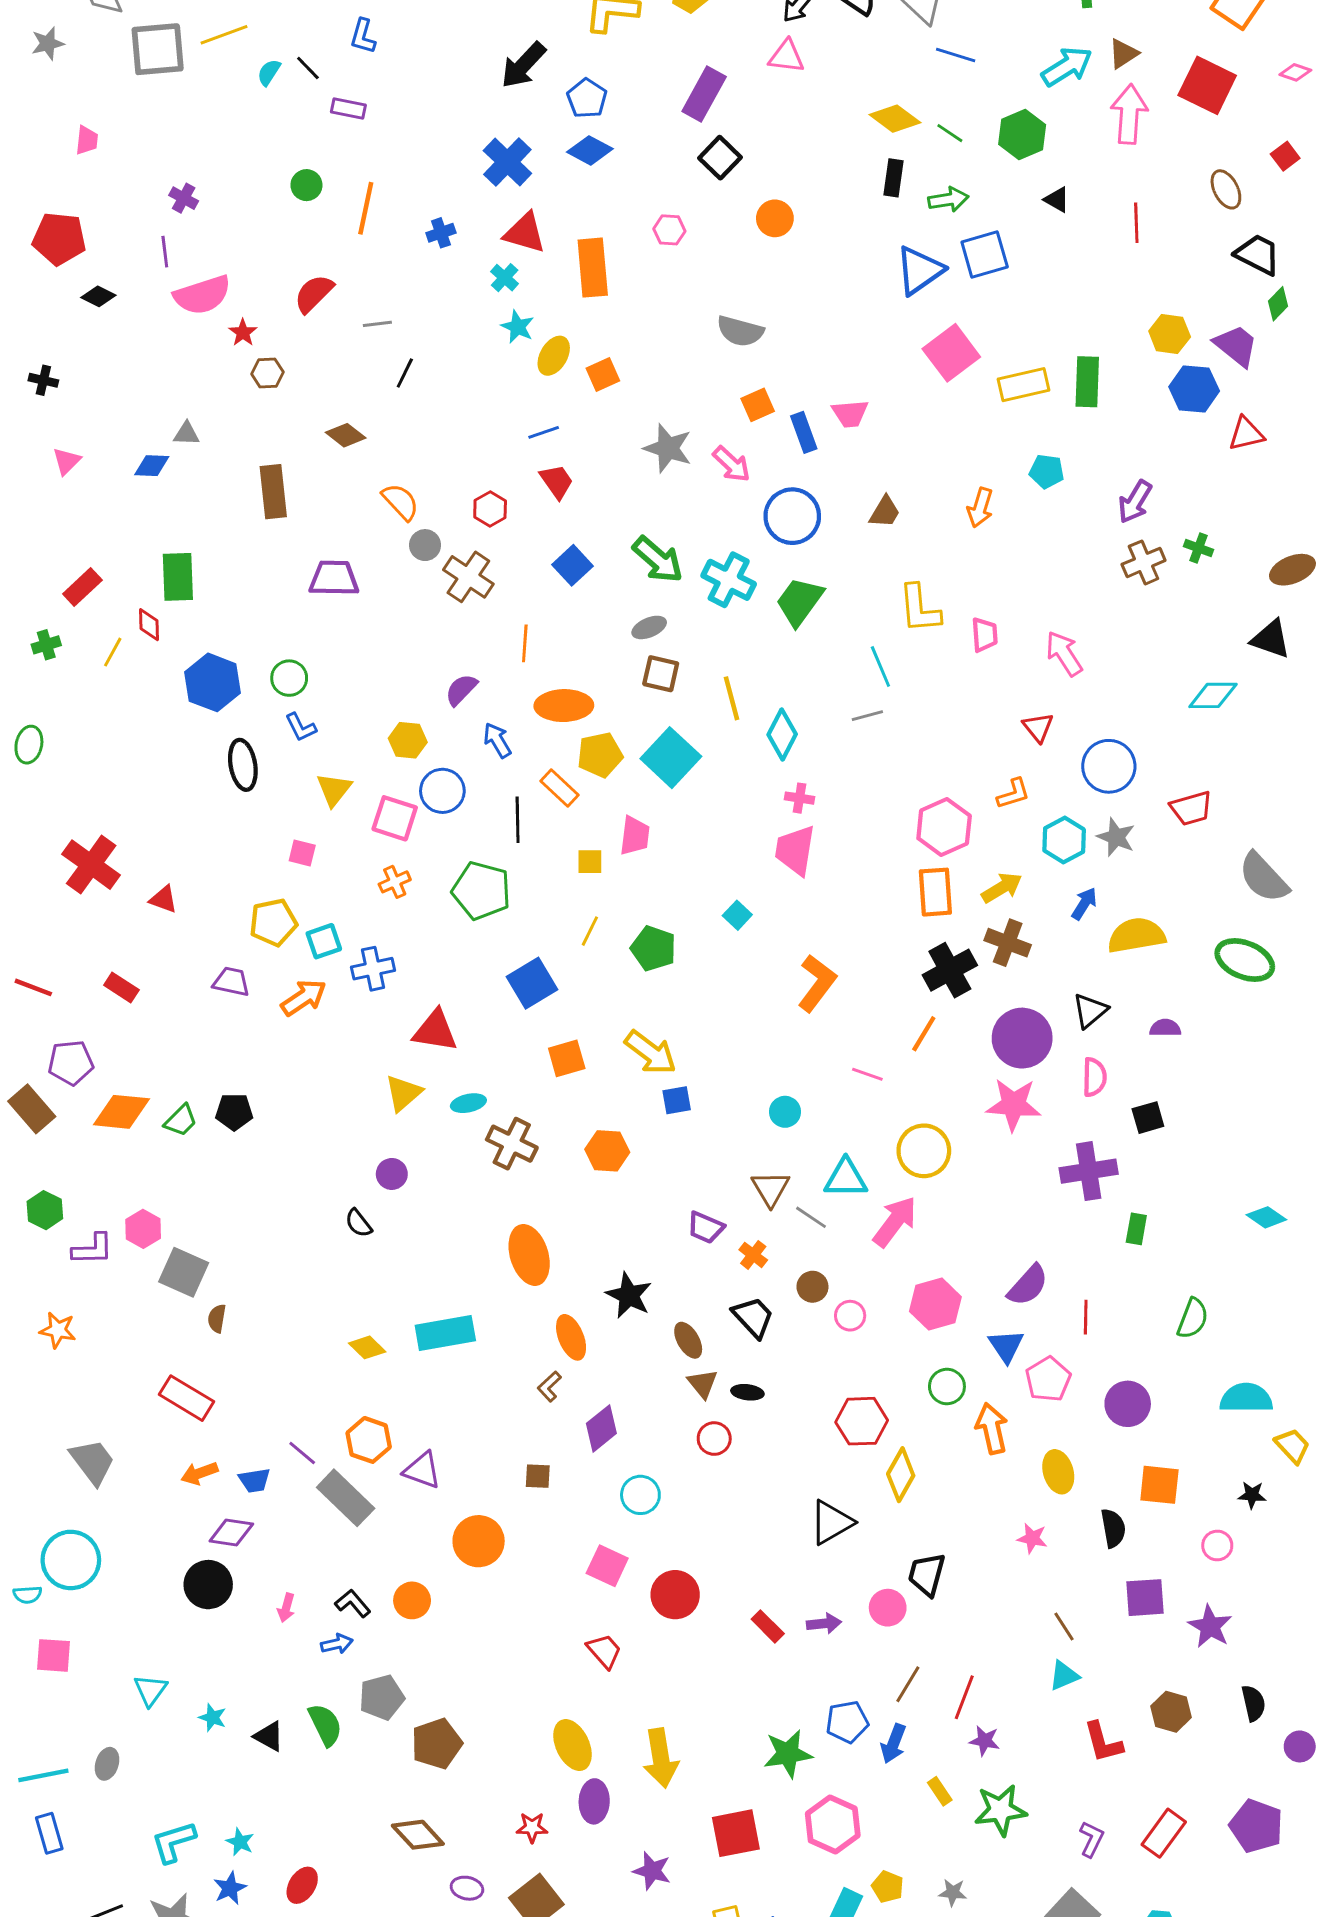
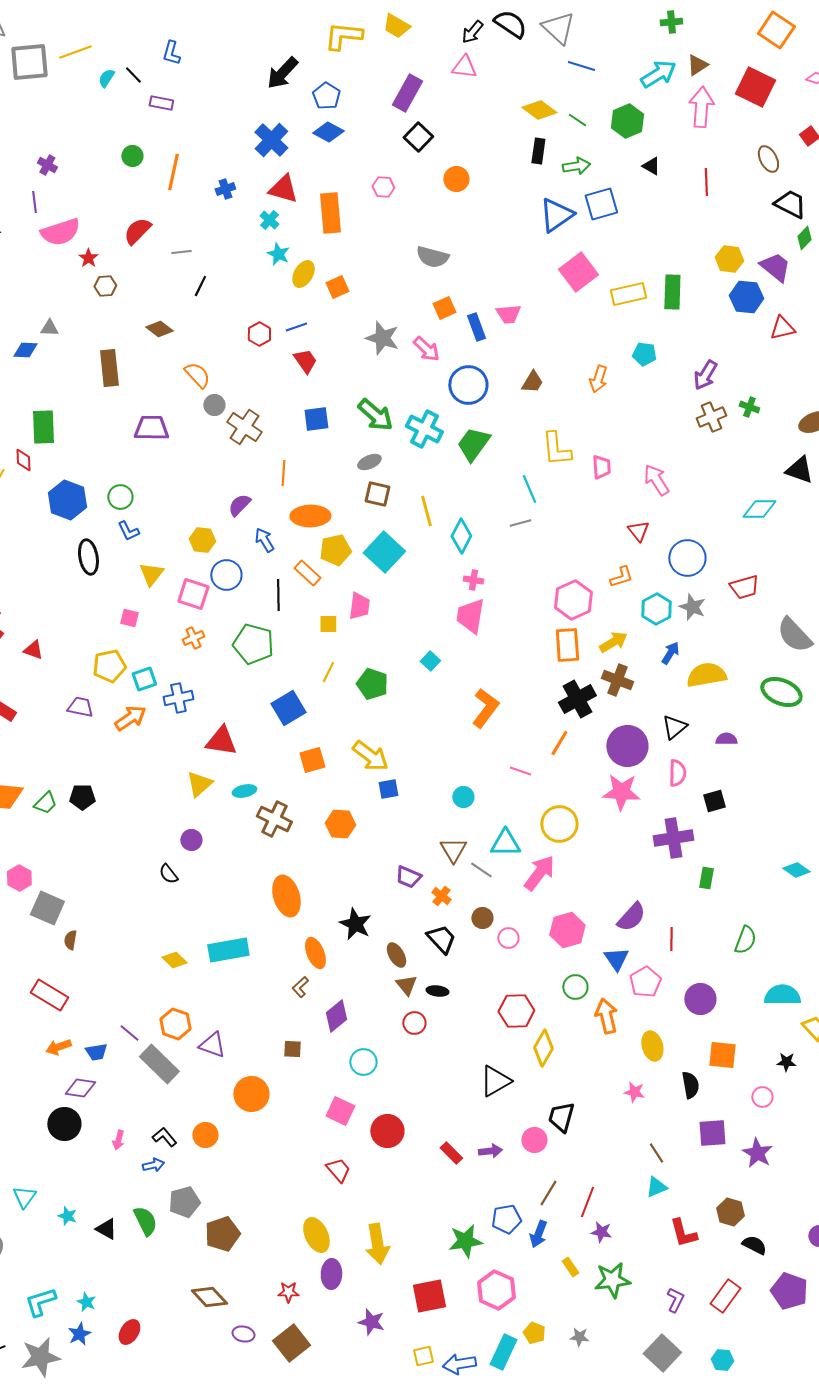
red hexagon: (490, 509) -> (259, 334), moved
blue square: (573, 565) -> (316, 419), turned 36
black semicircle: (1253, 1703) -> (754, 1245), moved, turned -50

